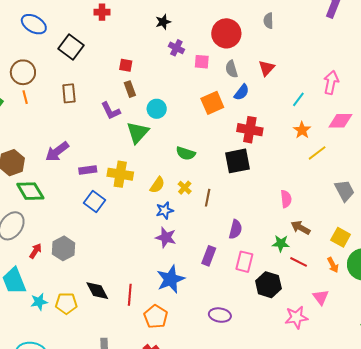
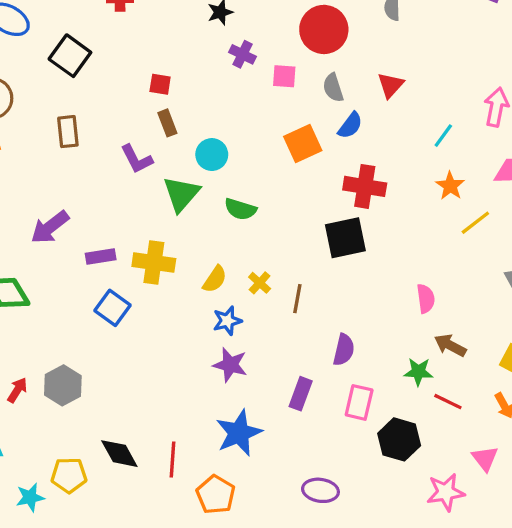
green semicircle: (186, 153) -> (240, 209), moved
cyan star: (39, 302) -> (30, 497), moved

